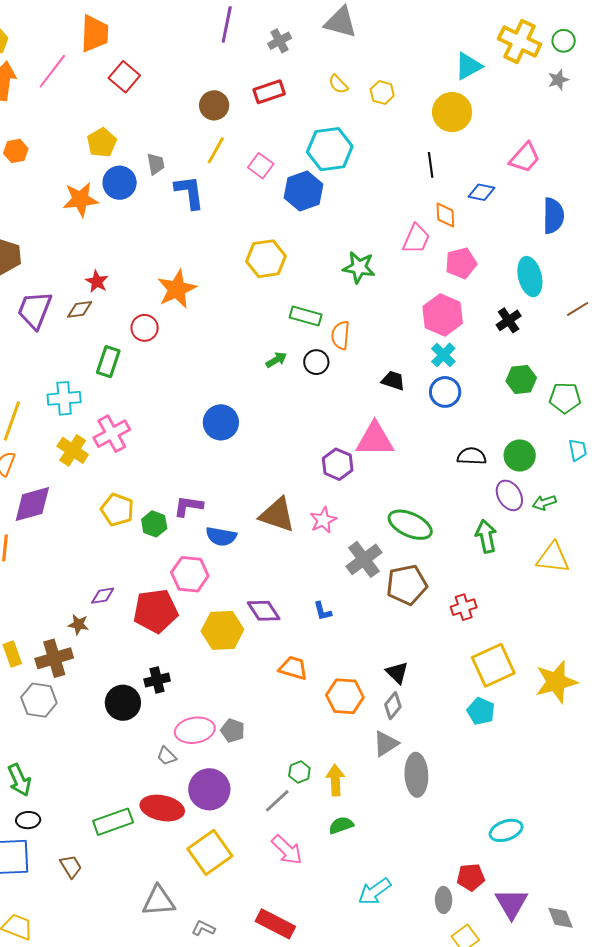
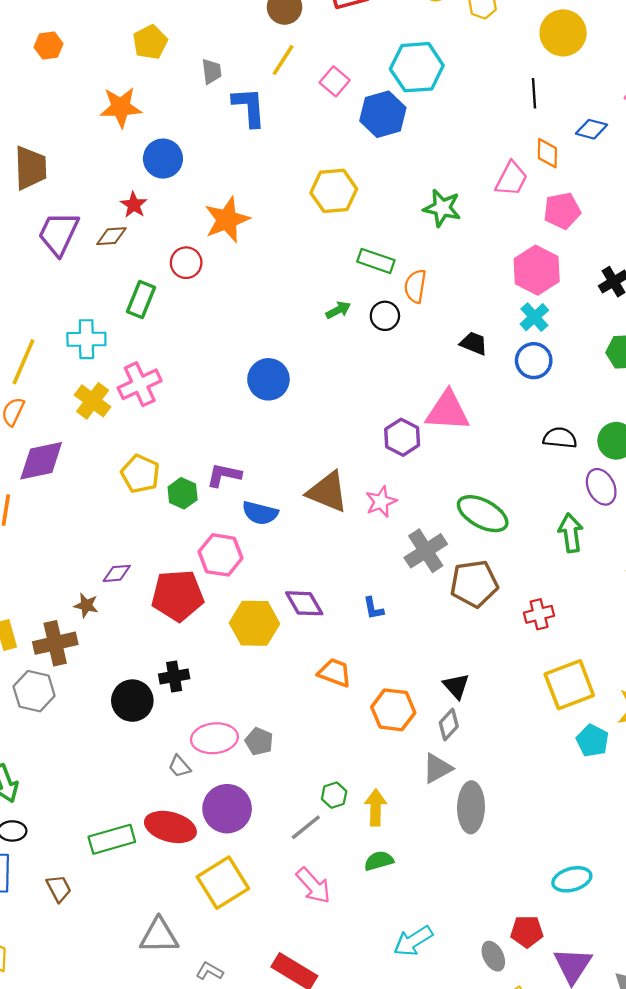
blue circle: (120, 183) -> (163, 159), moved
cyan pentagon: (481, 711) -> (592, 741), moved
gray ellipse: (444, 900) -> (493, 956), turned -30

